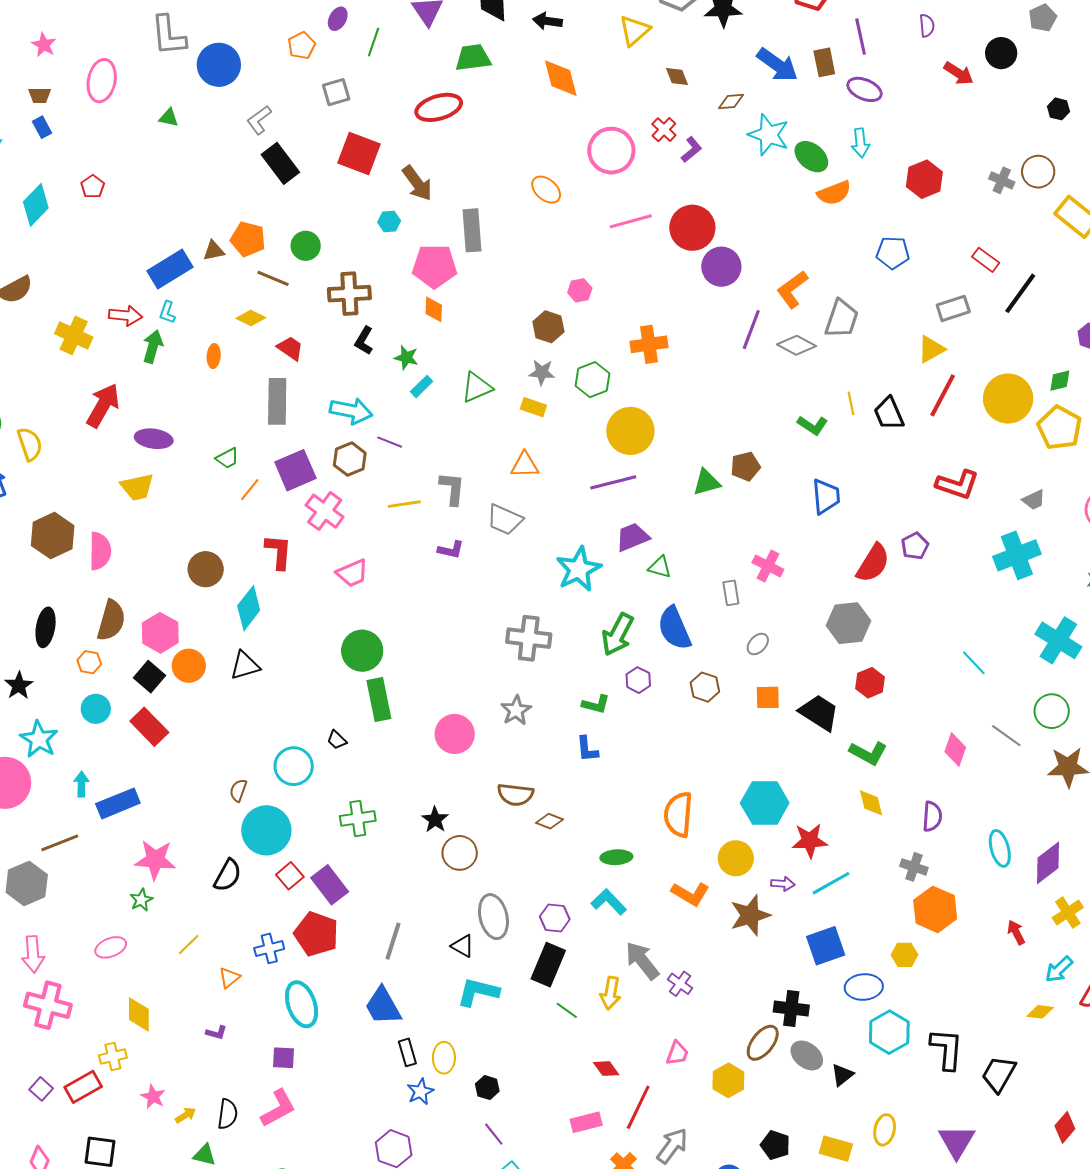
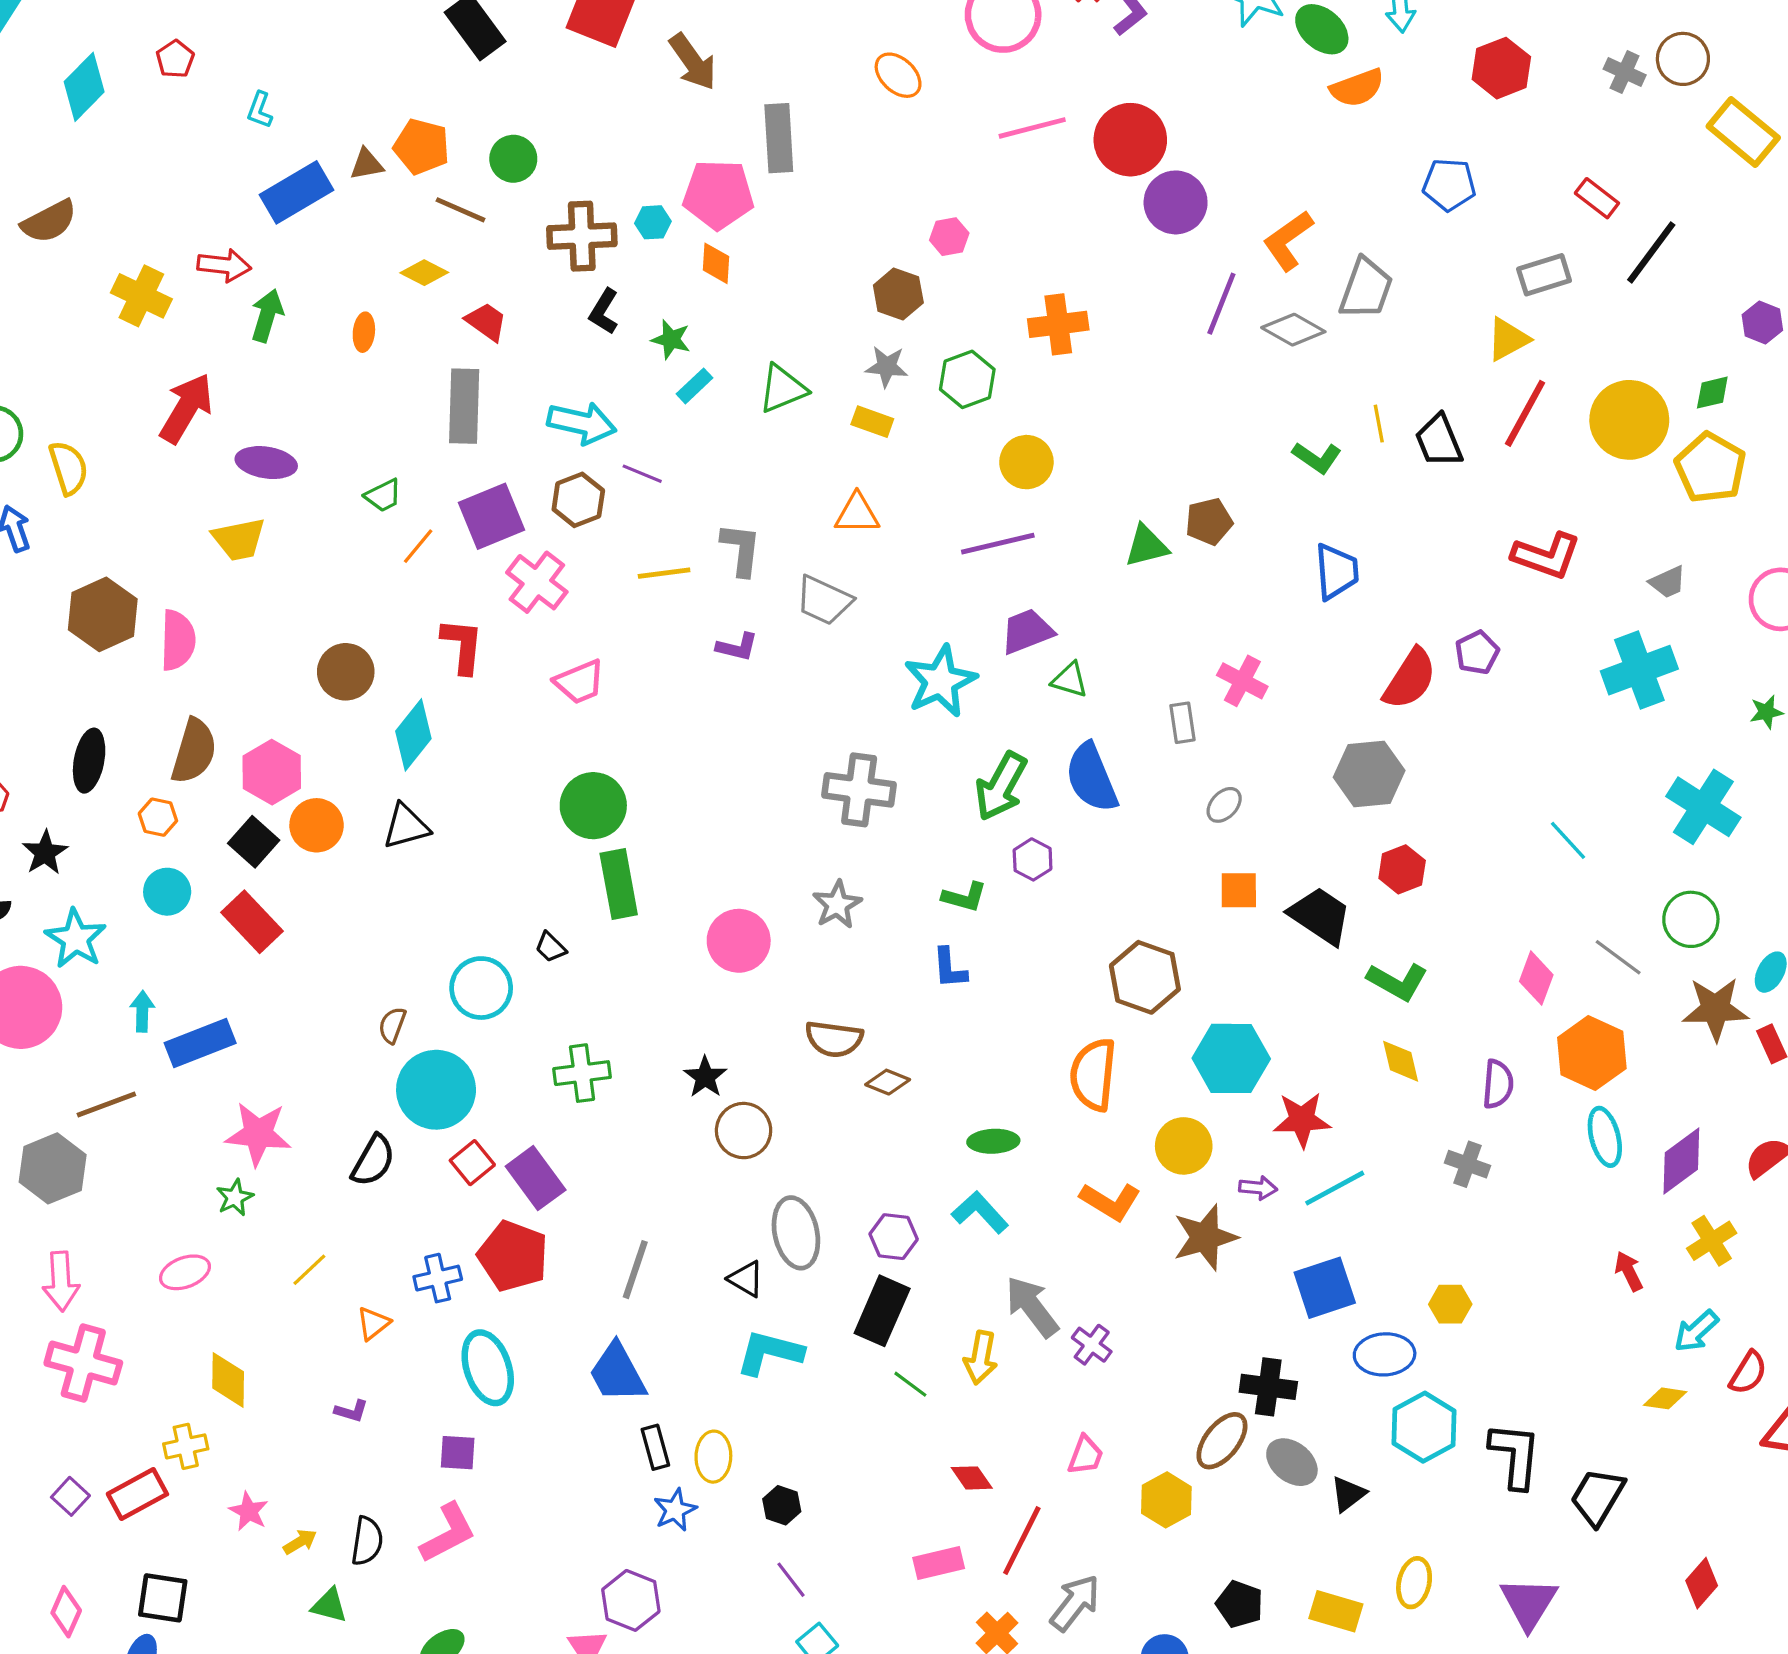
cyan hexagon: (389, 221) -> (653, 222), moved
cyan L-shape: (167, 312) -> (260, 110), moved
yellow circle: (630, 431) -> (1026, 462), size x0.7
brown hexagon: (705, 687) -> (1145, 977), moved, size x1.5
orange hexagon: (935, 909) -> (1592, 1053), moved

